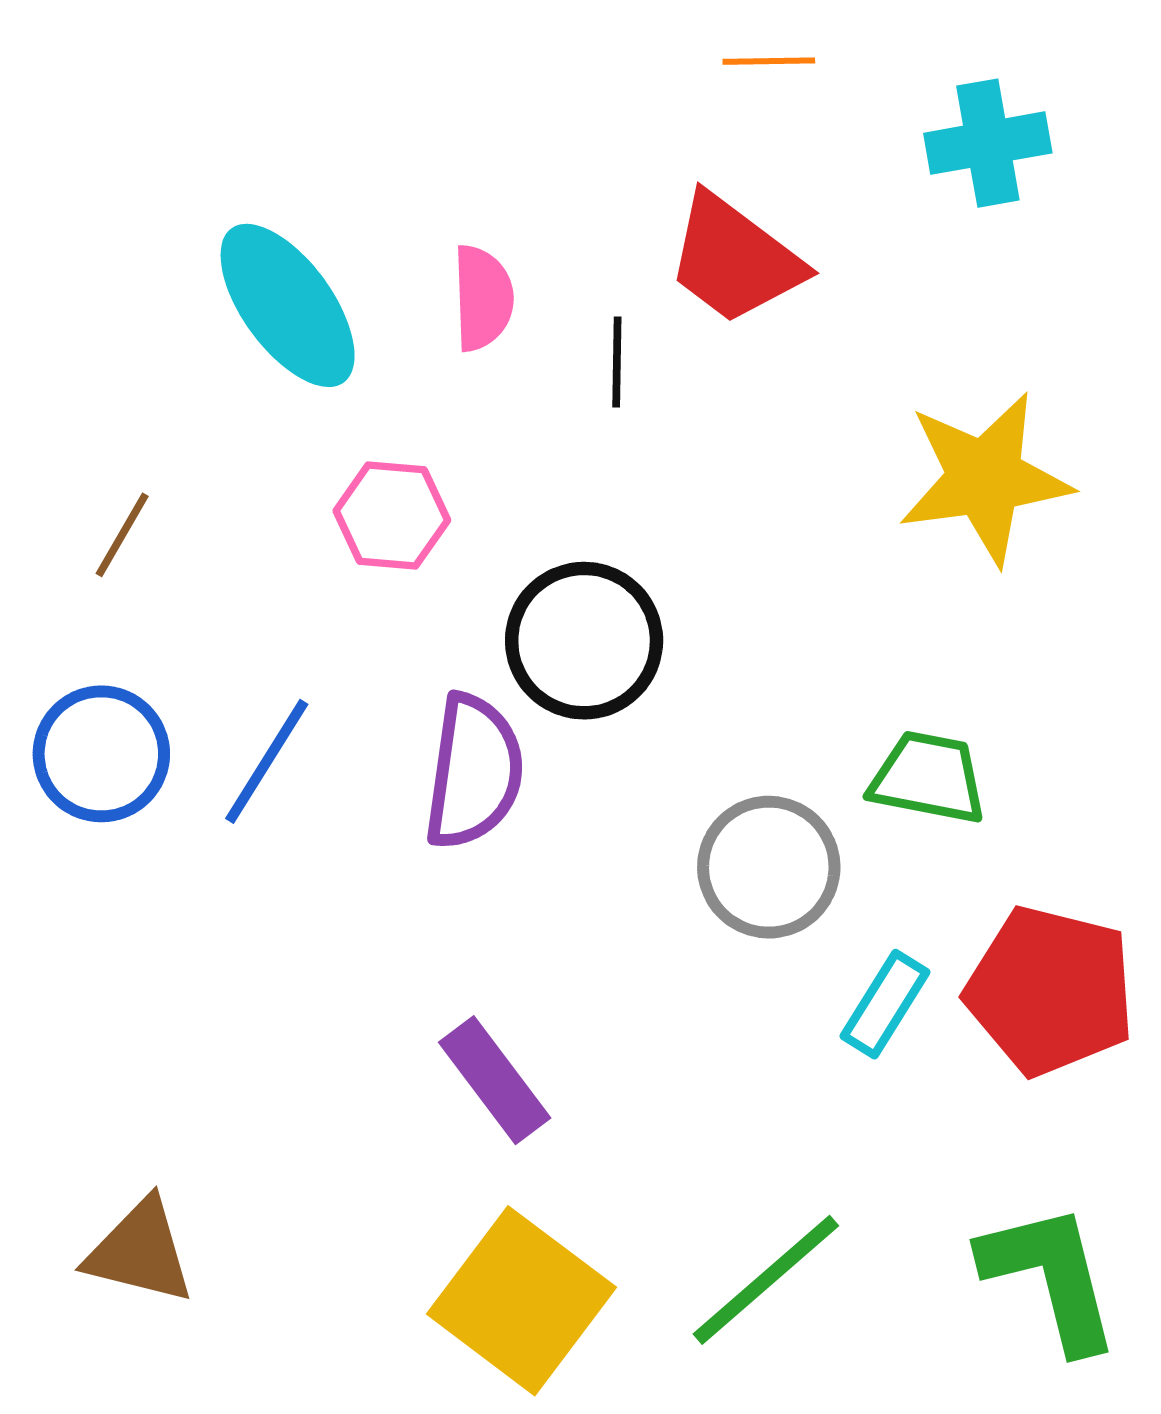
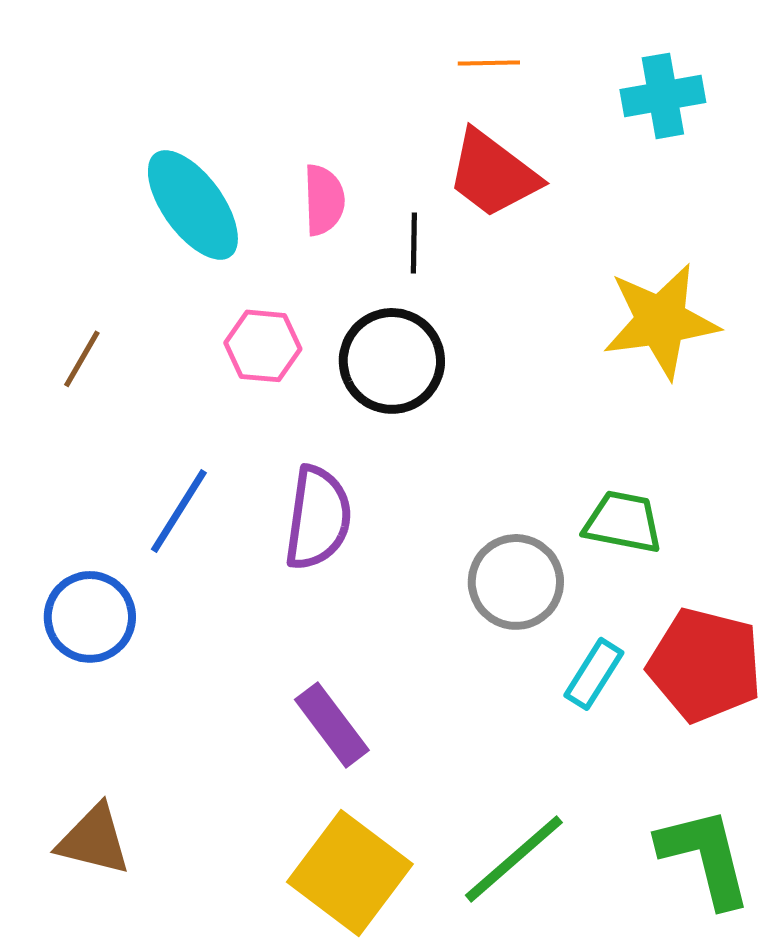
orange line: (769, 61) -> (489, 63), moved
black circle: (584, 641) -> (392, 361), moved
blue circle: (101, 754) -> (90, 617), moved

